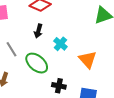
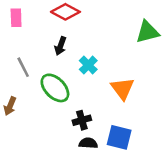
black cross: (59, 86) -> (82, 120), turned -32

